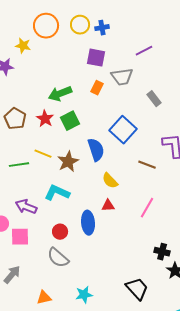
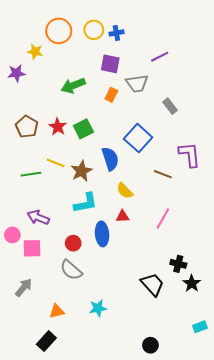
green arrow: (60, 94) -> (73, 86), moved
cyan L-shape: (57, 193) -> (86, 203), moved, turned 145
black trapezoid: (137, 289) -> (153, 284), moved

